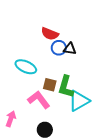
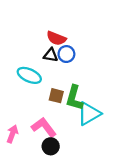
black triangle: (70, 49) -> (51, 55), moved
pink L-shape: (39, 100) -> (44, 127), moved

